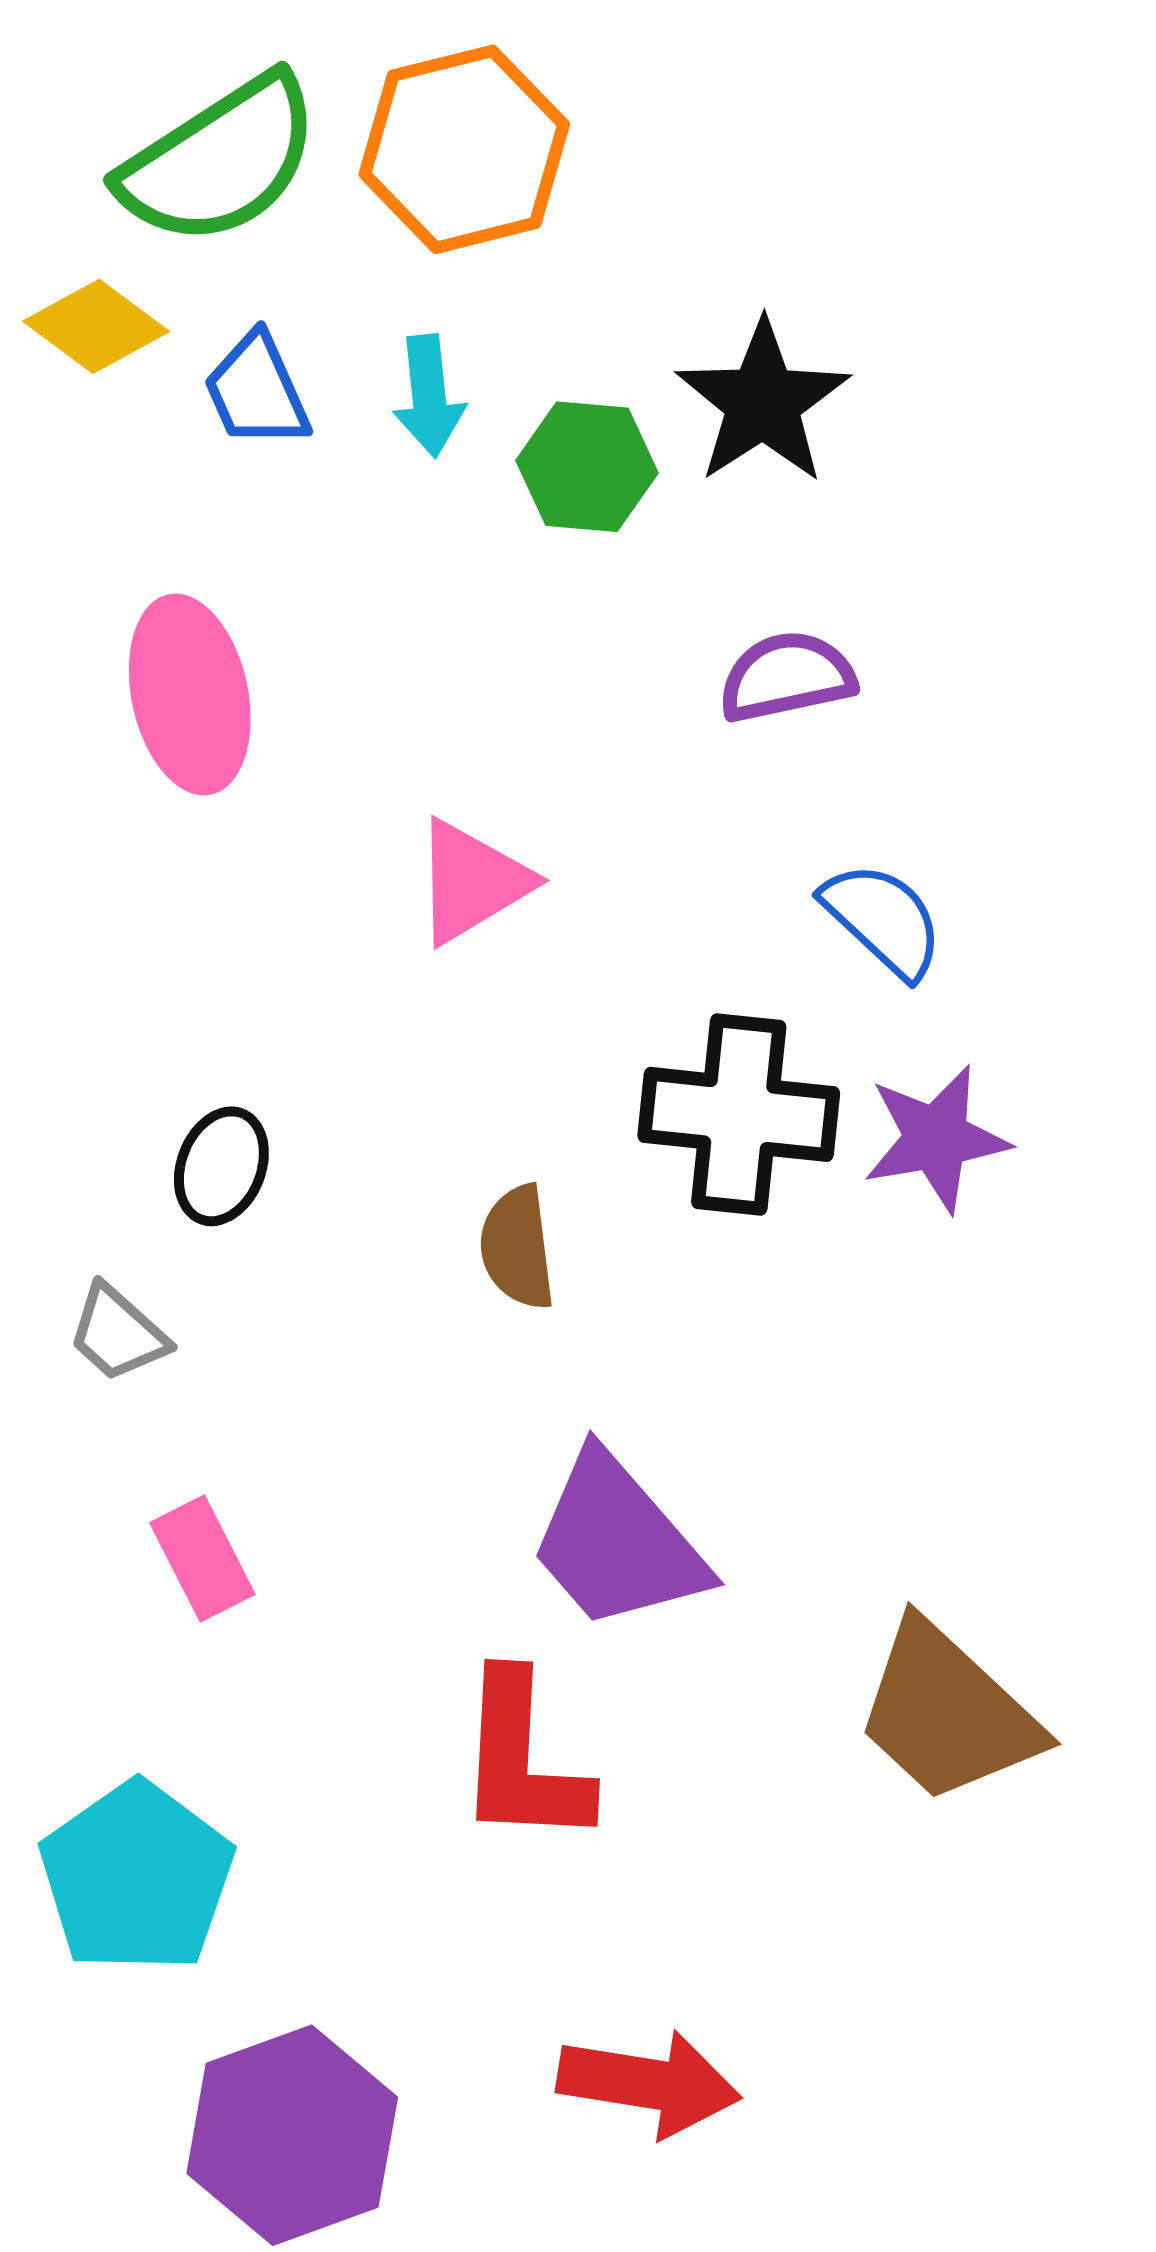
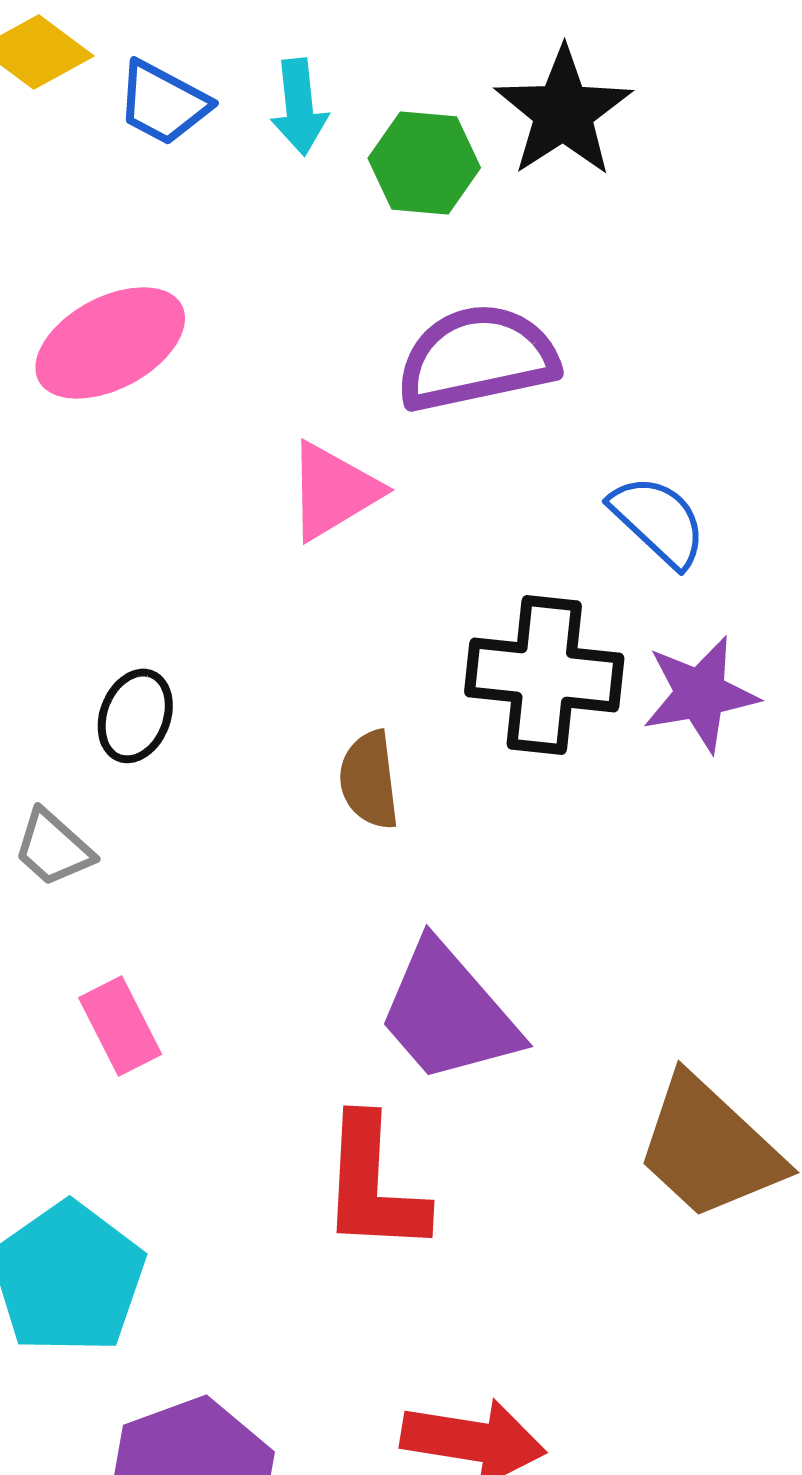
blue trapezoid: (257, 391) -> (163, 103), turned -38
purple semicircle: (787, 677) -> (477, 358), moved, size x1.5
pink ellipse: (190, 694) -> (110, 343), turned 74

